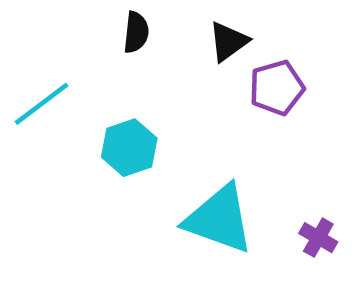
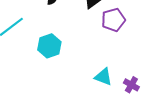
cyan triangle: (219, 219) -> (103, 77), moved, size x0.6

